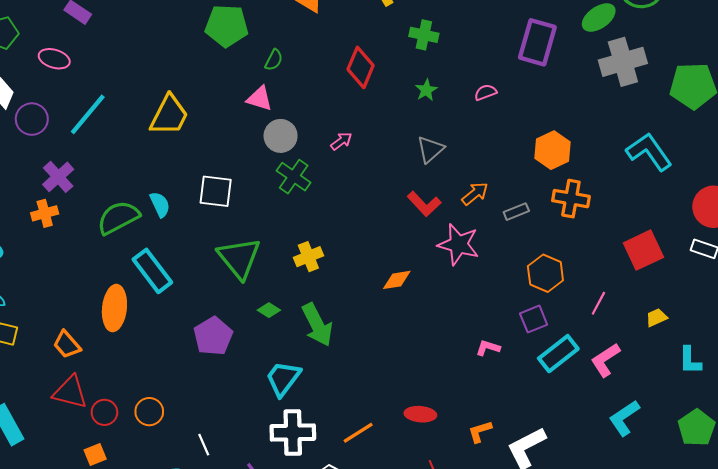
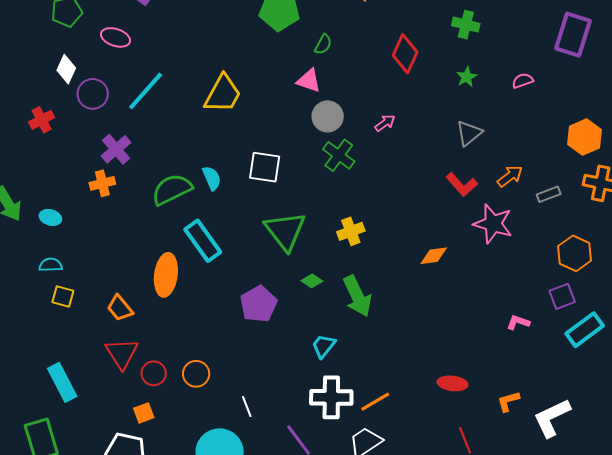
cyan trapezoid: (283, 378) -> (324, 346), size x0.7
red triangle: (70, 392) -> (122, 353), turned 42
orange line: (358, 433) -> (375, 402), moved

